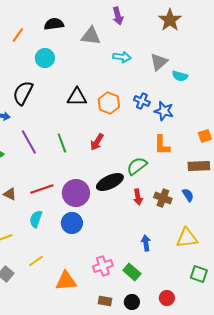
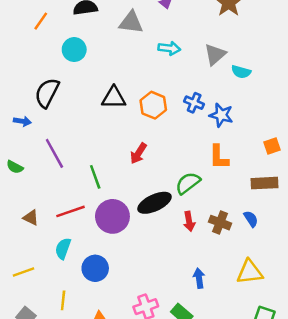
green line: (62, 143) -> (95, 177), moved
blue circle: (72, 223) -> (95, 268), moved
yellow line: (36, 261) -> (63, 300), turned -49

